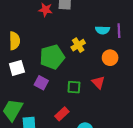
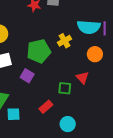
cyan semicircle: (102, 30) -> (89, 27), size x1.6
green square: (74, 87) -> (65, 88), moved

